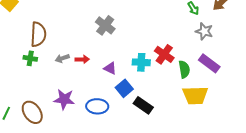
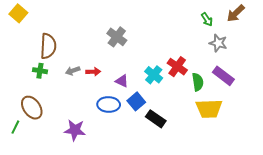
cyan cross: (141, 62) -> (154, 75), turned 36
purple star: (64, 99) -> (75, 130), moved
blue ellipse: (97, 106) -> (109, 104), moved
brown ellipse: (32, 112) -> (32, 108), moved

